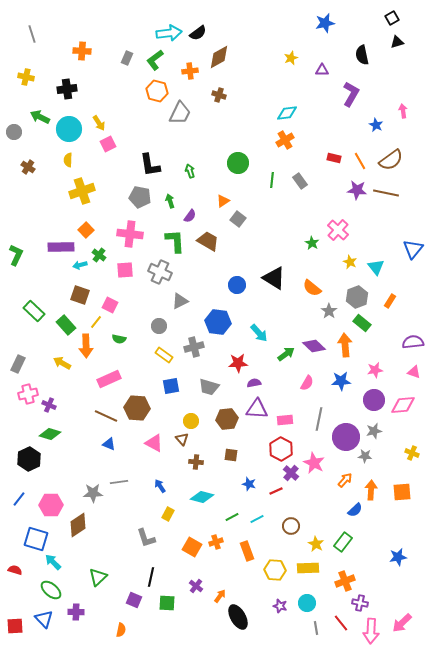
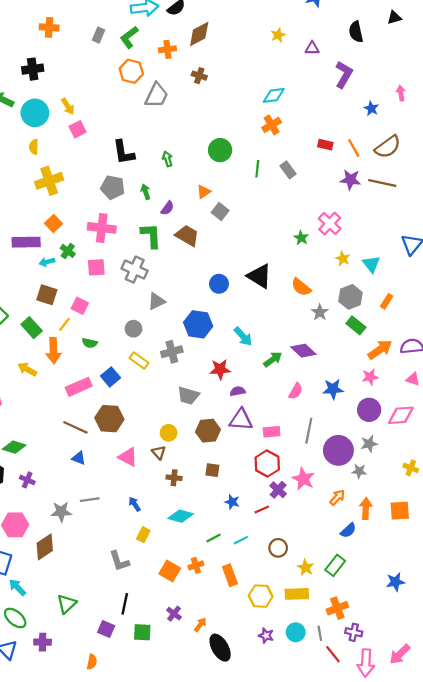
orange arrow: (345, 345) -> (380, 350), moved, turned 60
blue square: (171, 386) -> (110, 377), moved, turned -30
purple cross: (49, 405) -> (27, 480), moved
gray line: (316, 628) -> (320, 633), moved

